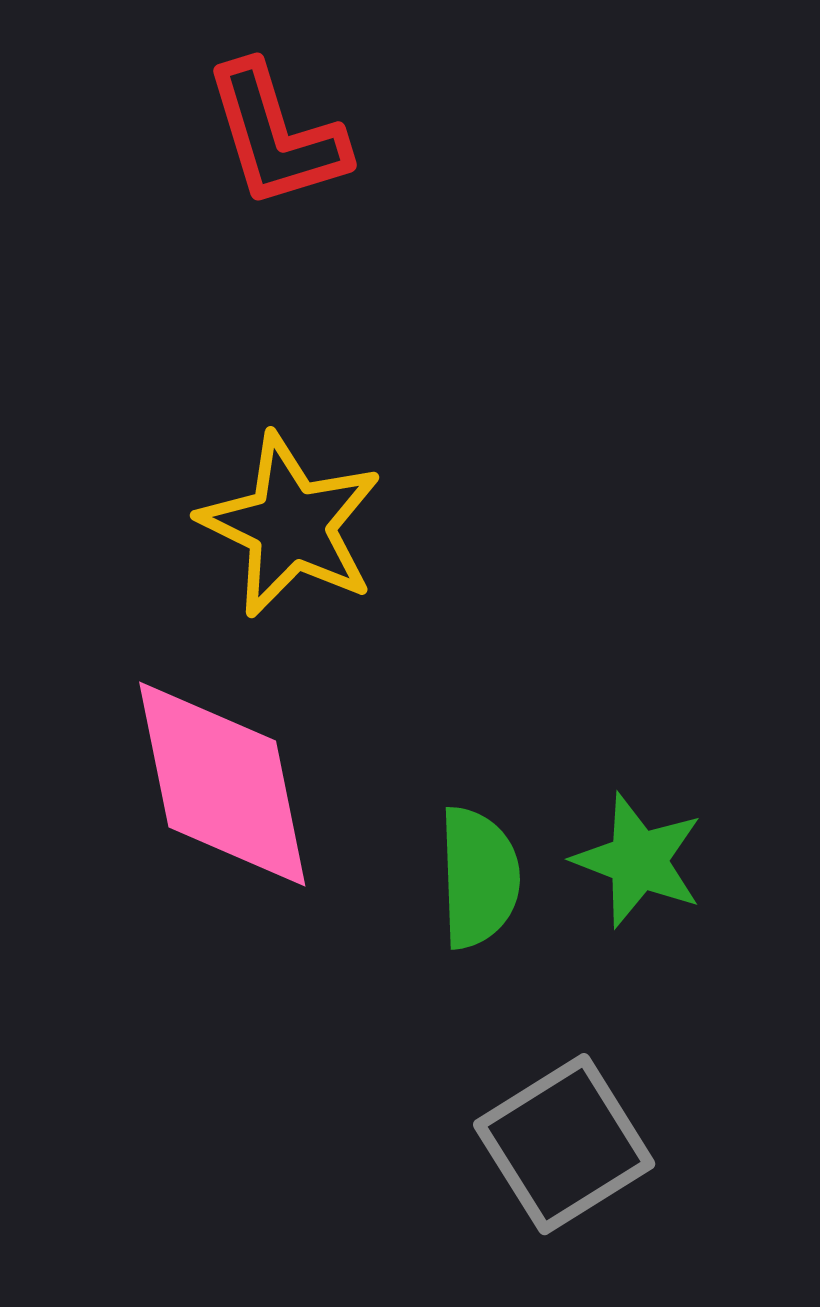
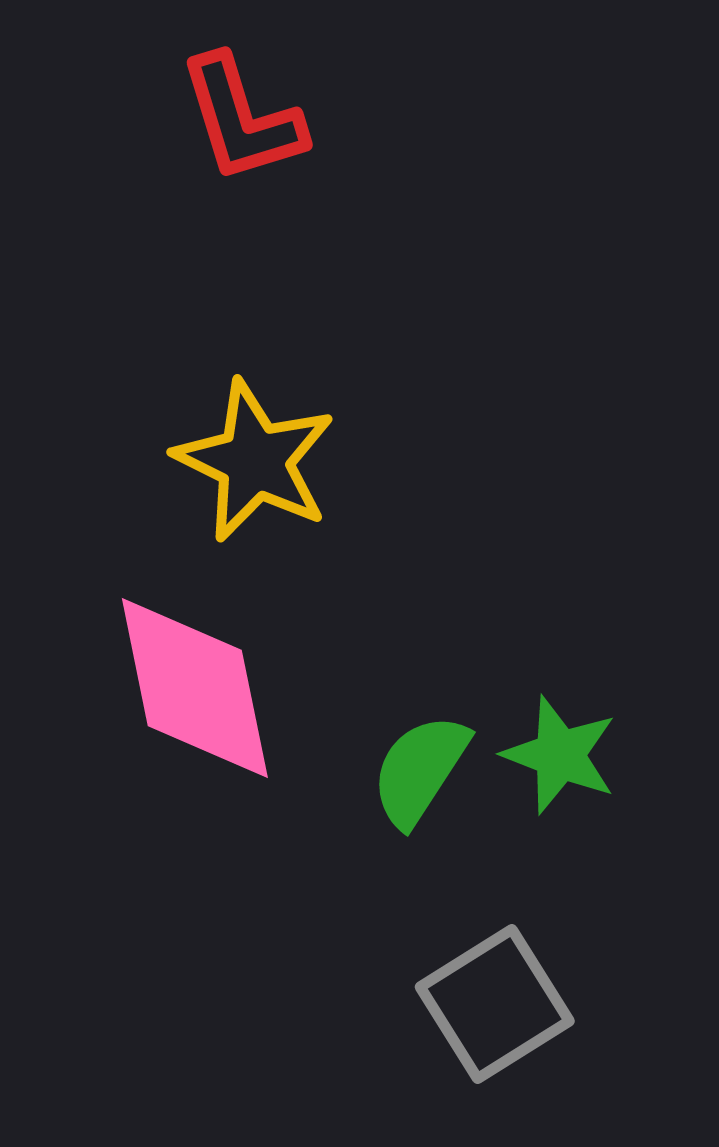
green semicircle: (479, 877) -> (420, 770), turned -145

